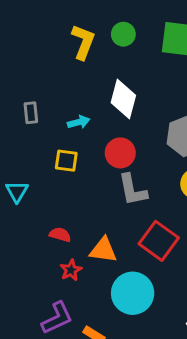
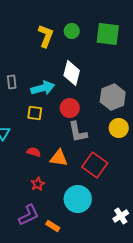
cyan arrow: (79, 122) -> (43, 88), size x1.6
red semicircle: (60, 235) -> (34, 152), moved
orange triangle: (103, 250) -> (59, 158), moved

